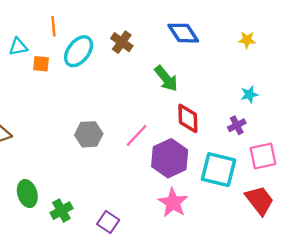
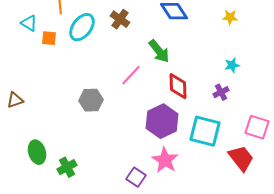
cyan triangle: (18, 47) -> (29, 23), turned 42
pink line: (137, 135) -> (131, 75), moved
pink square: (263, 156) -> (257, 127), moved, turned 30
purple square: (108, 222) -> (136, 177), moved

